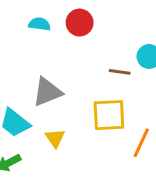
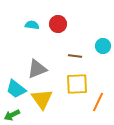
brown line: (120, 72) -> (75, 56), moved
yellow triangle: (55, 138) -> (42, 99), size x1.6

